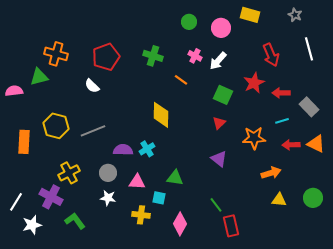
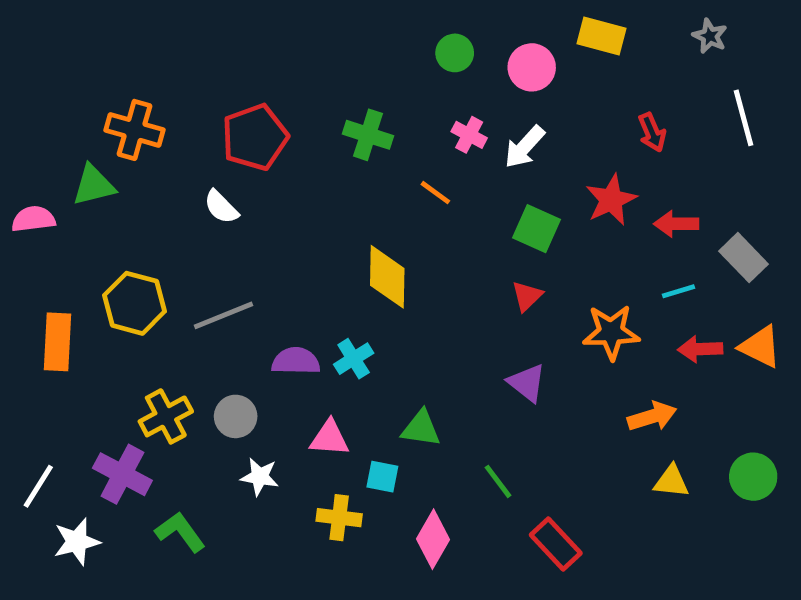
red arrow: (271, 55) -> (652, 132), size x0.7
gray circle: (108, 173) -> (236, 416), moved
green line: (216, 205) -> (498, 481), moved
red rectangle: (231, 226) -> (556, 544), turned -30

